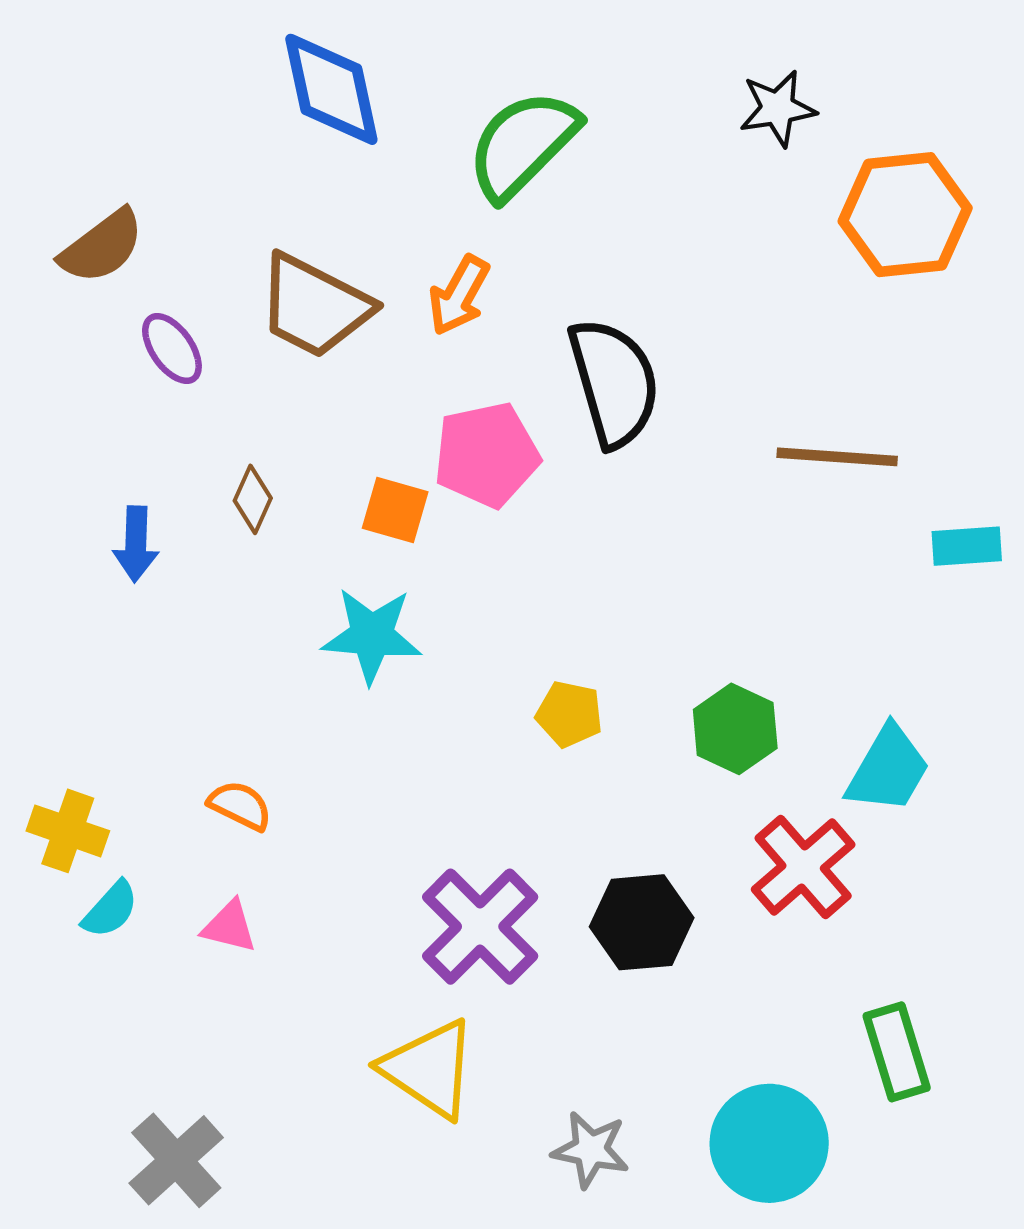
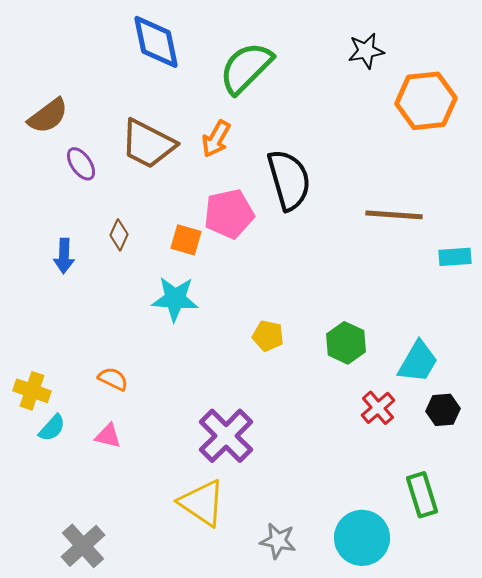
red cross: (803, 867) -> (378, 408), size x0.7
black hexagon: (642, 922) -> (443, 410), moved, size x0.7

